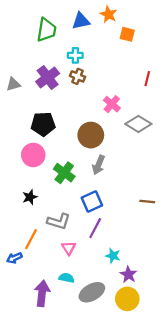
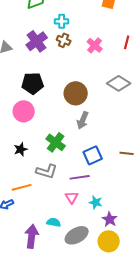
pink cross: (112, 104) -> (95, 45), moved
green cross: (64, 173) -> (56, 142), moved
blue square: (92, 201) -> (93, 155), moved
purple line: (95, 228) -> (80, 177), turned 54
orange line: (31, 239) -> (22, 187), turned 48
pink triangle: (69, 248) -> (72, 197), moved

